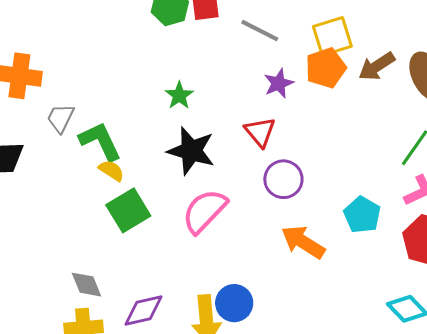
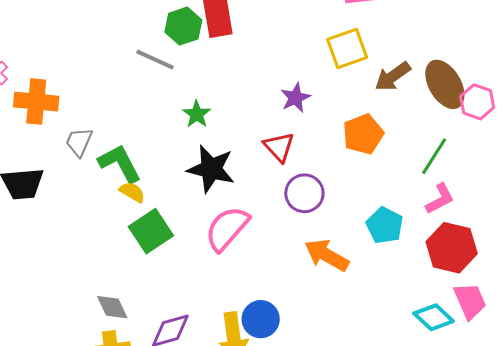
gray line: (260, 31) -> (155, 60), moved
orange pentagon: (326, 68) -> (363, 134), moved

